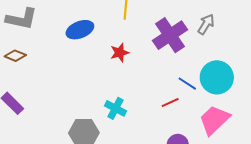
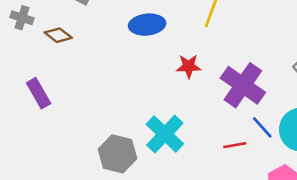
purple cross: (170, 35) -> (243, 85), moved, turned -36
cyan cross: (115, 108) -> (165, 134), size x1.4

